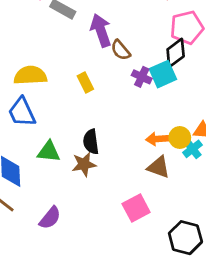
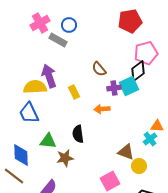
purple arrow: (101, 30) -> (49, 76), moved
purple cross: (142, 77) -> (114, 88), turned -32
yellow circle: (180, 137) -> (139, 166), moved
orange arrow: (157, 139) -> (102, 109), moved
brown star: (84, 164) -> (65, 158), moved

